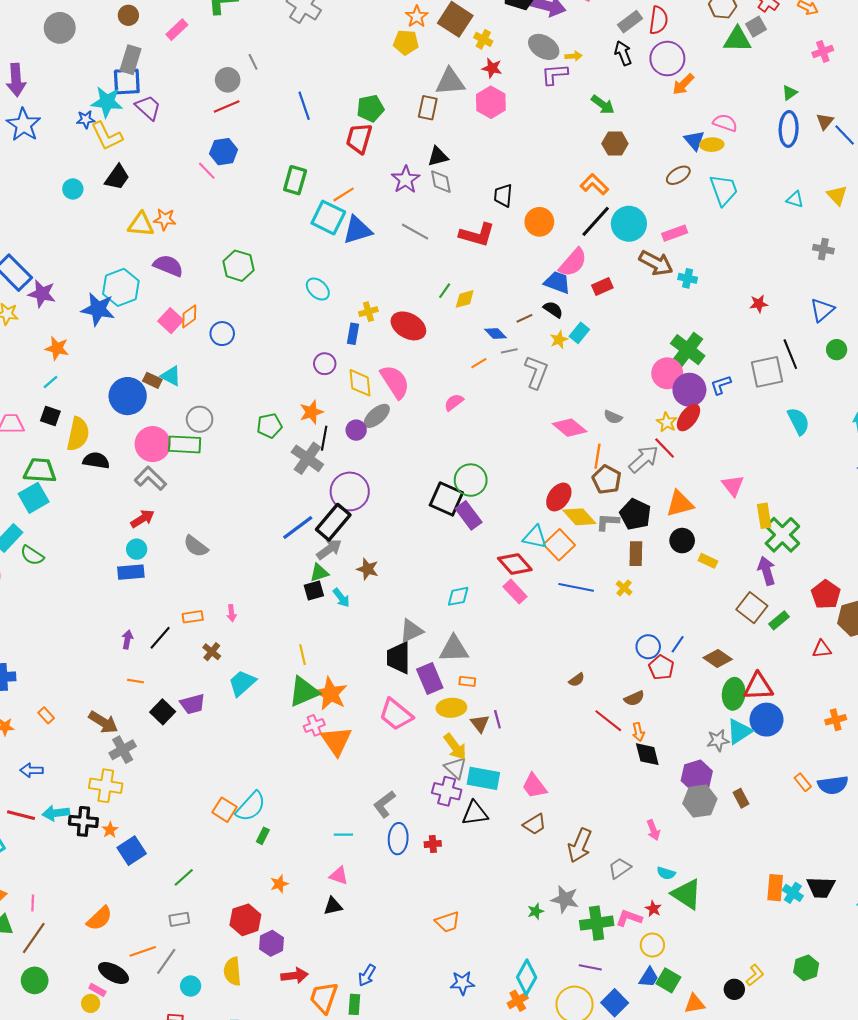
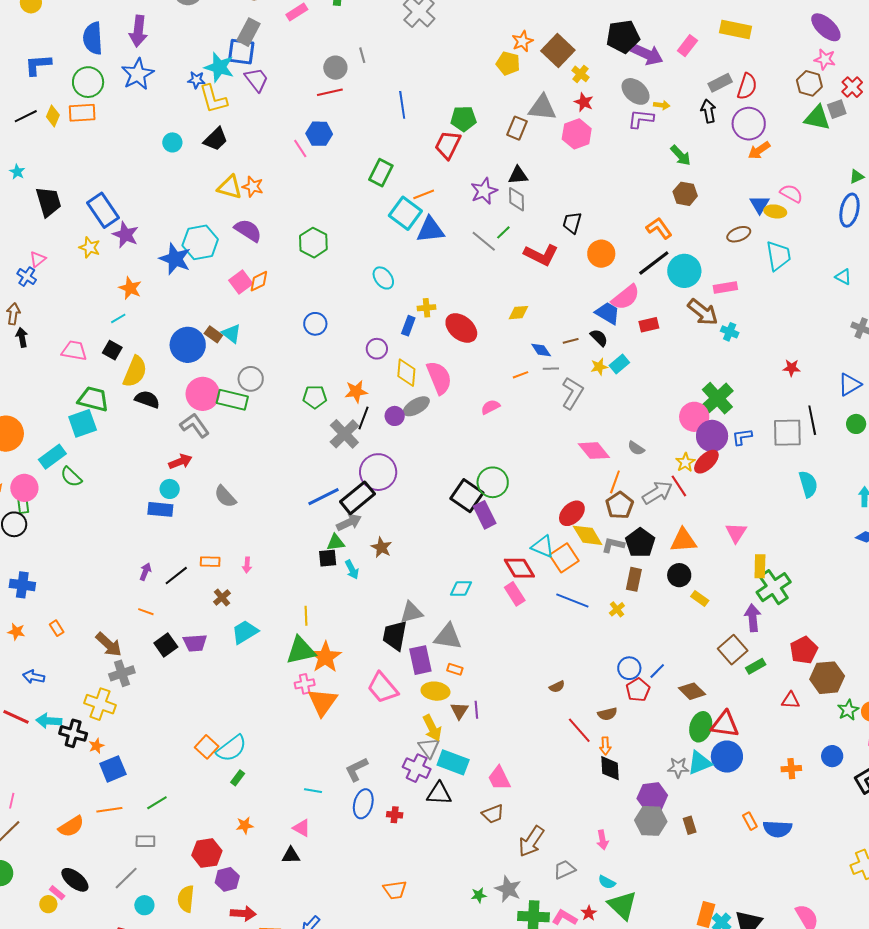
green line: (445, 291) -> (503, 232), moved
blue circle: (222, 334) -> (315, 324), moved
orange line: (143, 951) -> (109, 810), moved

